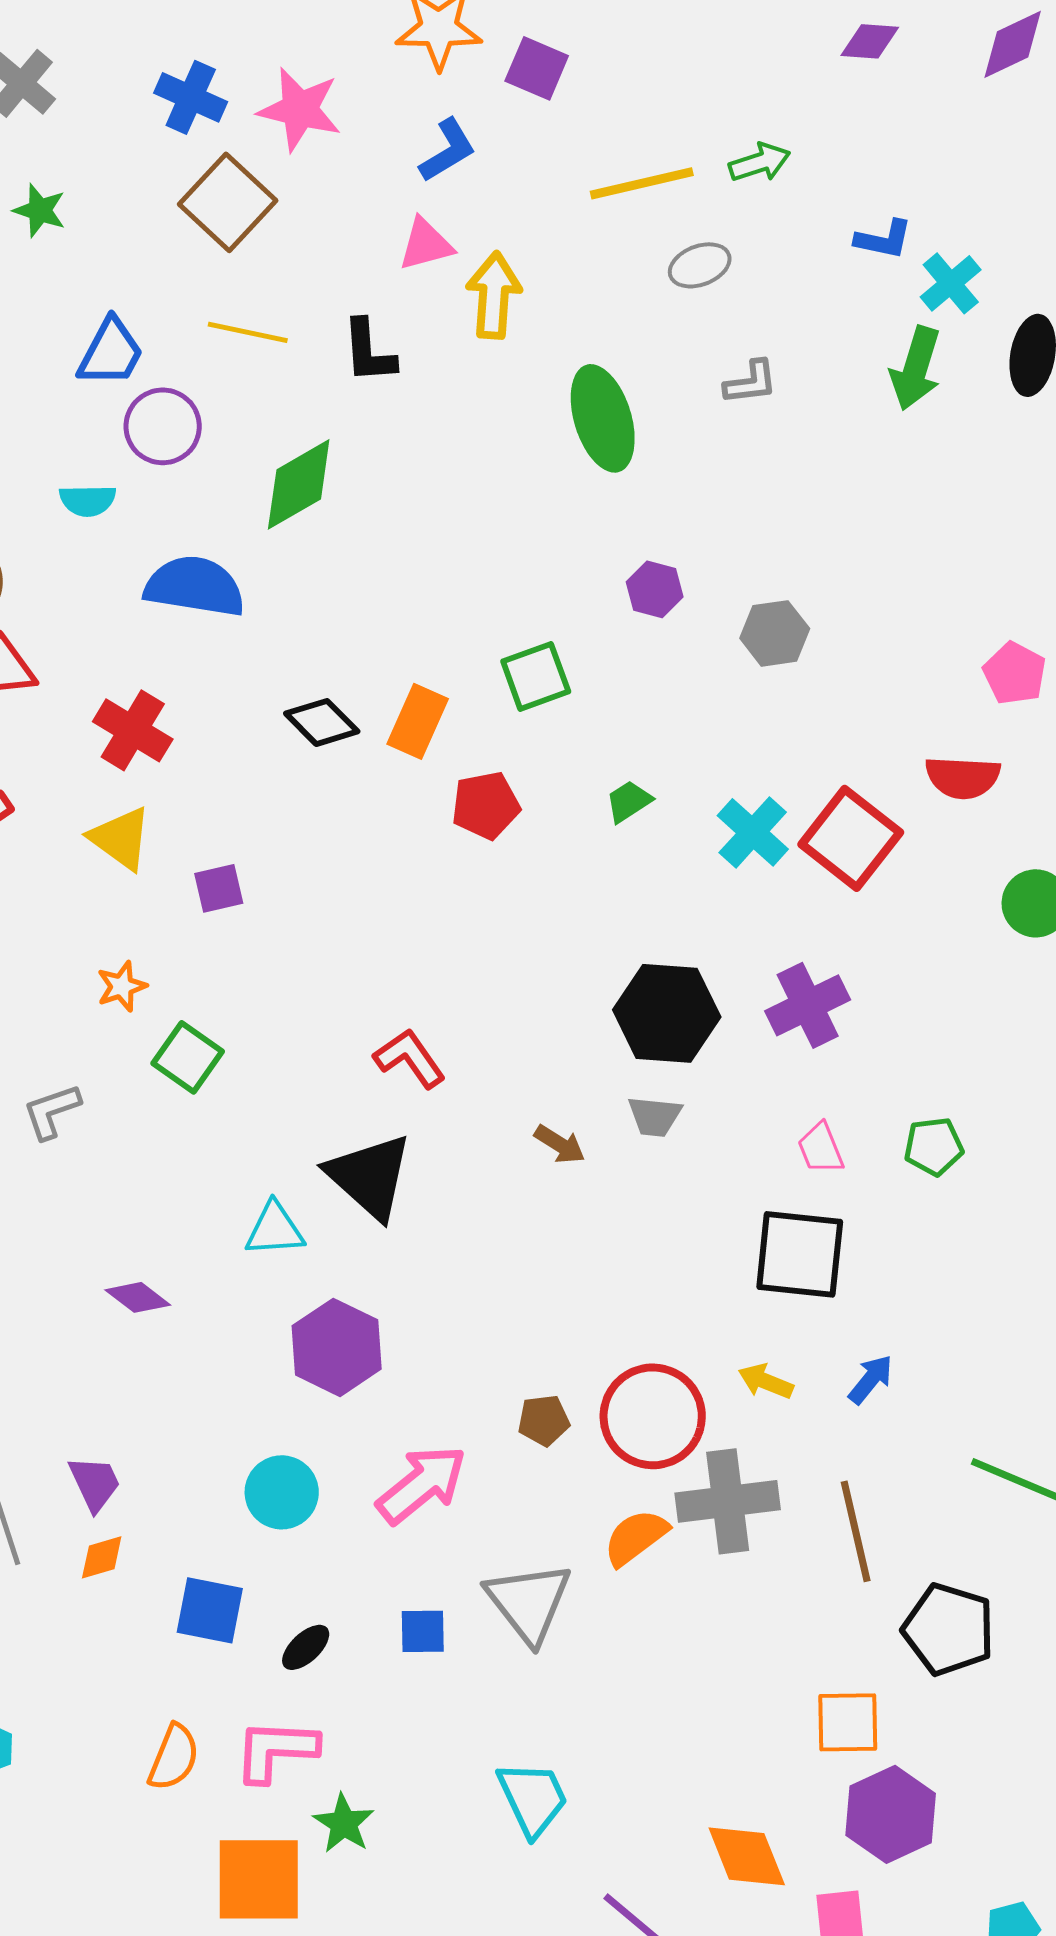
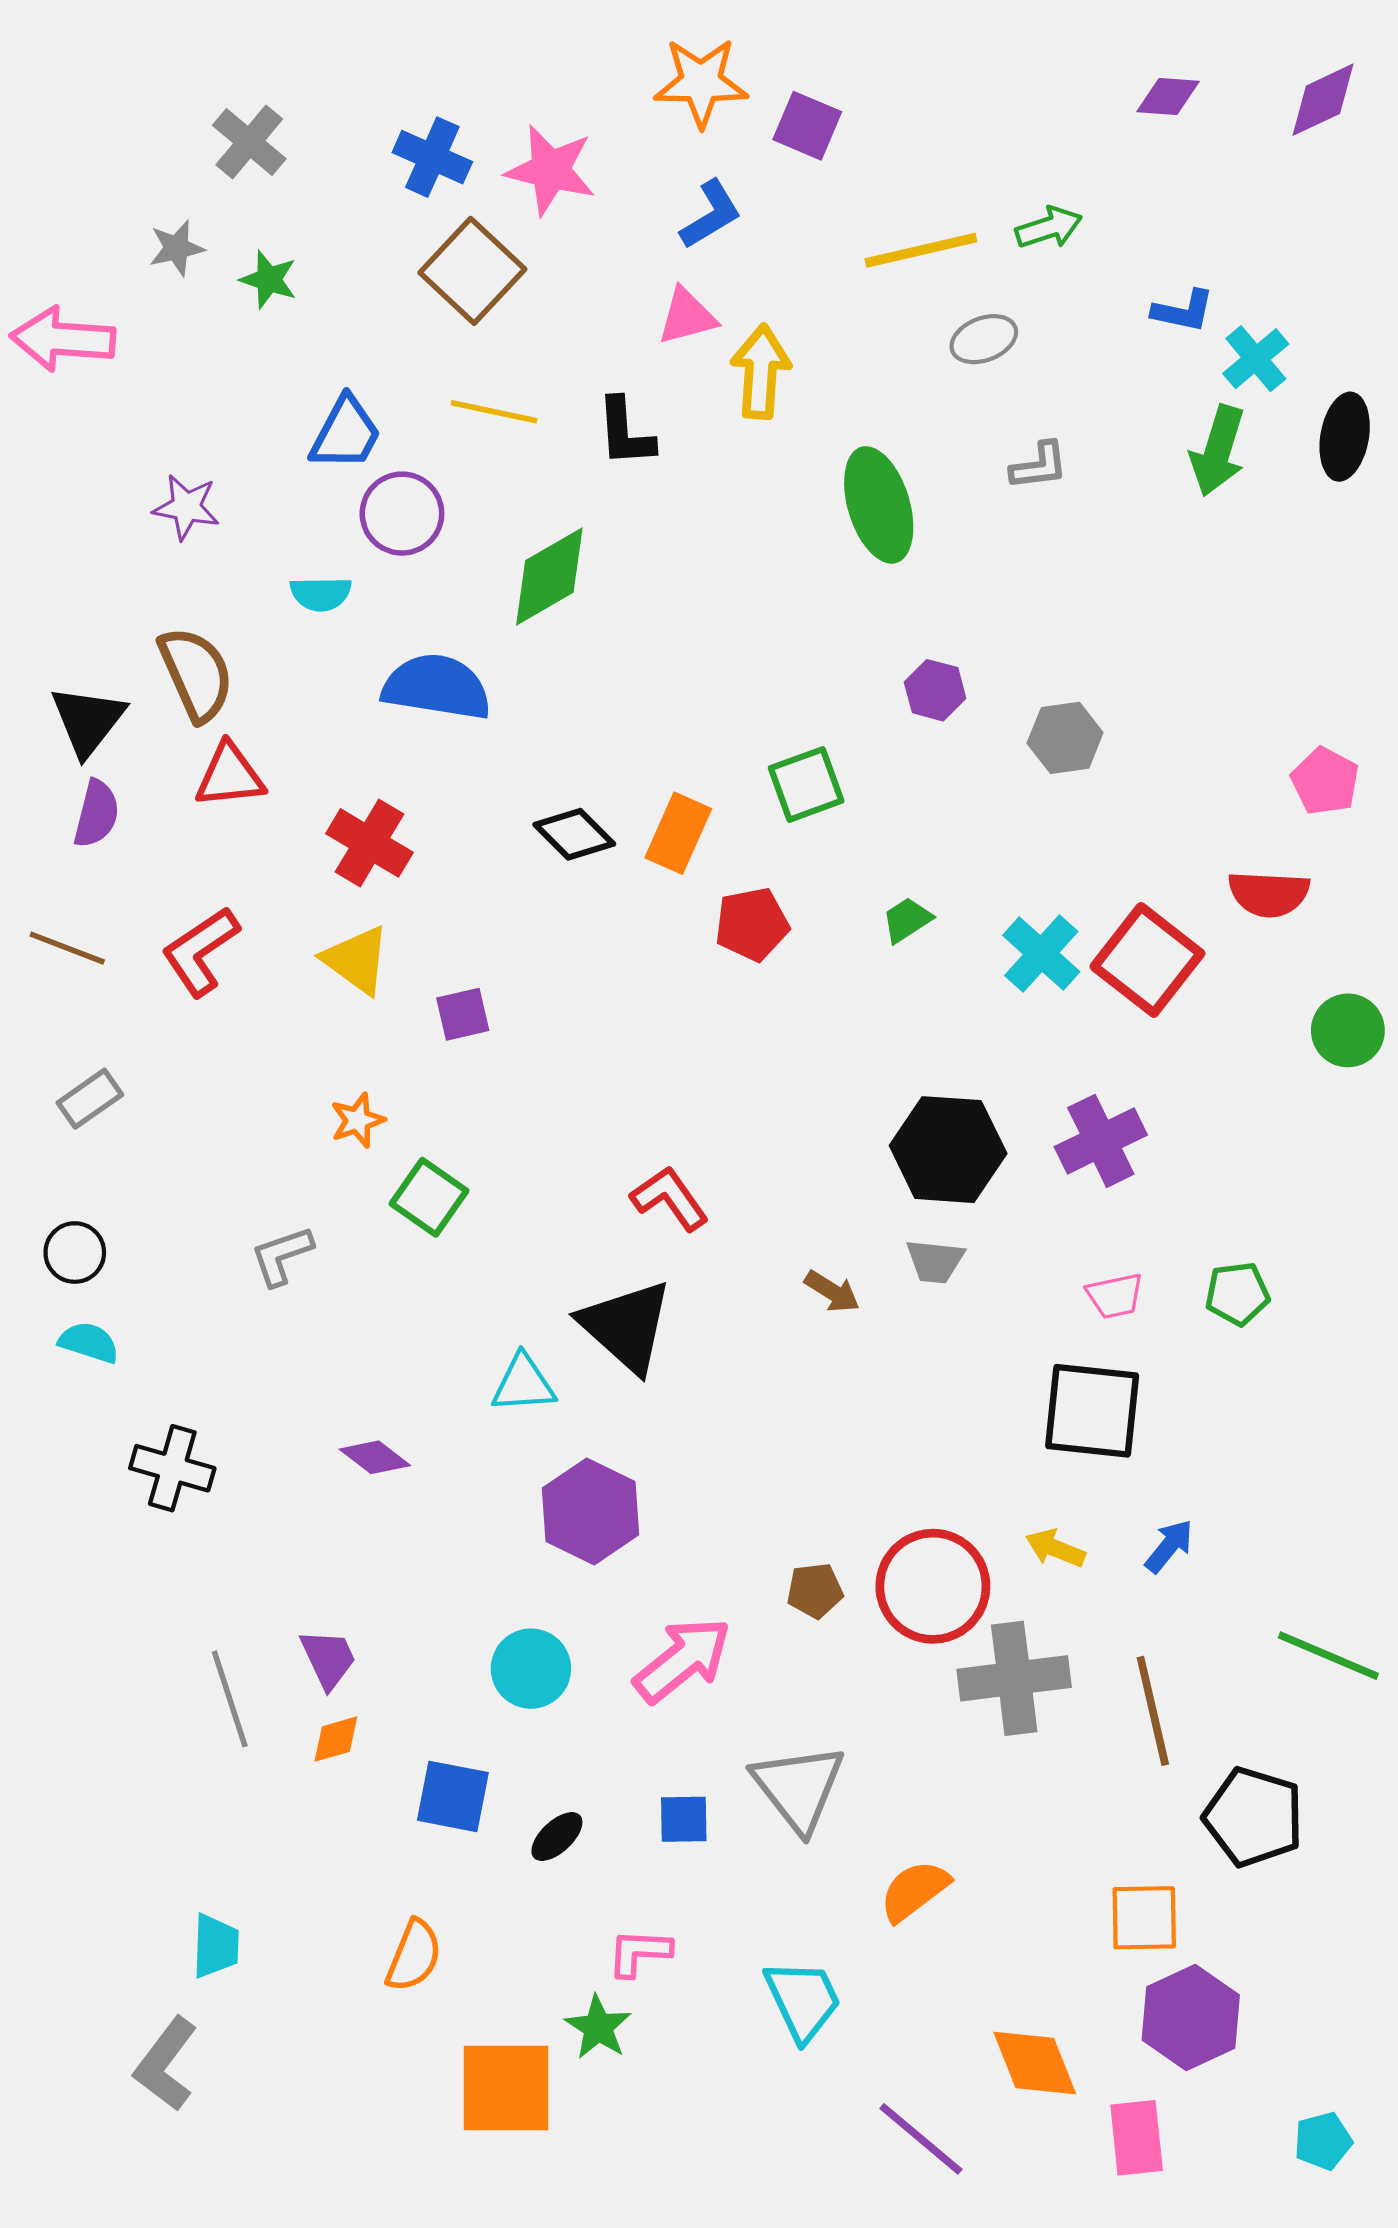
pink trapezoid: (821, 1148) -> (1115, 1296), turned -80
orange semicircle: (636, 1537) -> (914, 1891), moved
pink L-shape: (276, 1750) -> (639, 1952), moved, size x0.7

